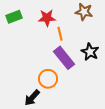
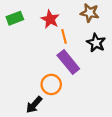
red star: (47, 18) -> (50, 19), turned 30
black star: (90, 52) -> (96, 43), moved

